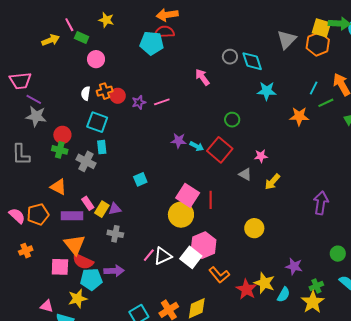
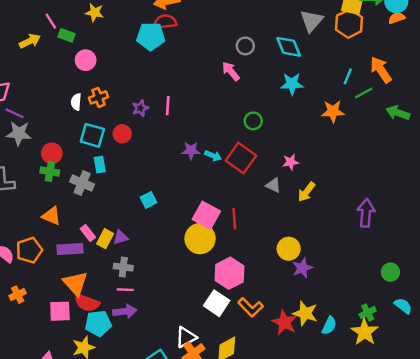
cyan diamond: (252, 61) -> (289, 47), moved
pink arrow: (202, 77) -> (231, 71), moved
red circle: (118, 96) -> (122, 134), moved
pink line: (162, 102) -> (168, 106), turned -63
pink line: (149, 255) -> (125, 290), moved, turned 56
white triangle: (163, 256) -> (186, 337), moved
white square: (191, 257) -> (217, 303), moved
purple star: (294, 266) -> (302, 268), moved, turned -30

